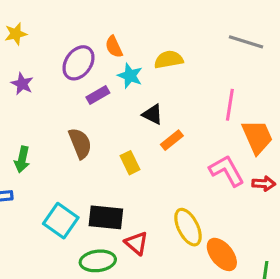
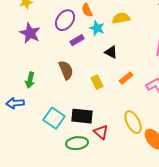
purple star: (22, 84) -> (30, 33), size x1.5
orange rectangle: (172, 140) -> (126, 78), moved

